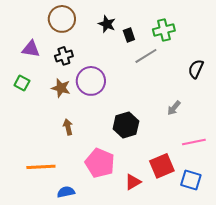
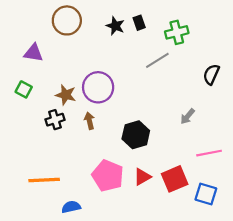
black rectangle: (129, 35) -> (139, 23), moved
black cross: (64, 56) -> (55, 120), moved
brown arrow: (68, 127) -> (89, 121), moved
red triangle: (133, 182) -> (142, 177), moved

